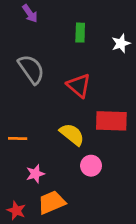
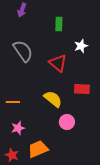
purple arrow: (30, 14) -> (22, 10), turned 56
white star: (121, 43) -> (81, 46), moved
red rectangle: (111, 121) -> (82, 89), size x0.7
pink star: (35, 174) -> (18, 128), moved

